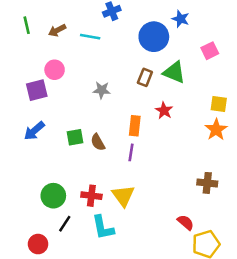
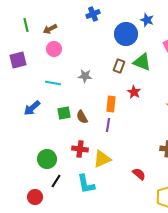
cyan line: (90, 37) -> (53, 83), moved
pink circle: (55, 70) -> (54, 49), moved
purple square: (37, 90) -> (18, 60), moved
red cross: (91, 196) -> (80, 149), moved
yellow triangle: (123, 196) -> (102, 159), turned 42
red semicircle: (186, 222) -> (139, 174), moved

